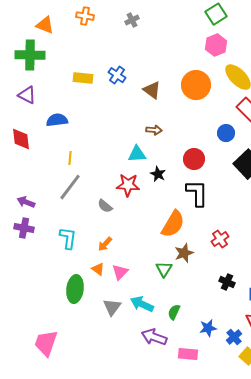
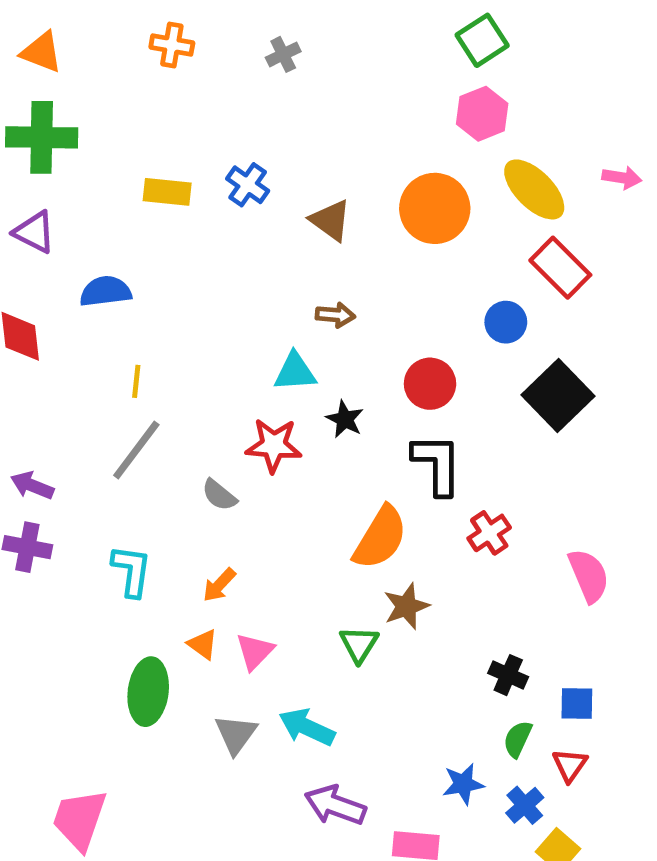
orange triangle: (45, 25) -> (42, 52), moved
red cross: (220, 239) -> (489, 533), moved
green semicircle: (174, 312) -> (518, 739), moved

